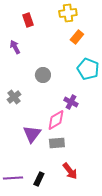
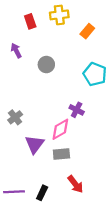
yellow cross: (68, 13) -> (59, 15), moved
orange rectangle: (77, 37) -> (87, 31), moved
gray circle: (43, 75) -> (46, 65), moved
gray cross: (14, 97) -> (15, 117), moved

